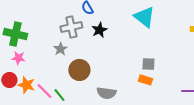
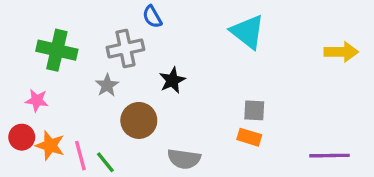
black star: (99, 30) -> (172, 80), moved
green cross: (15, 34) -> (57, 50), moved
pink line: (44, 91) -> (80, 156), turned 30

